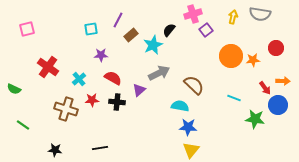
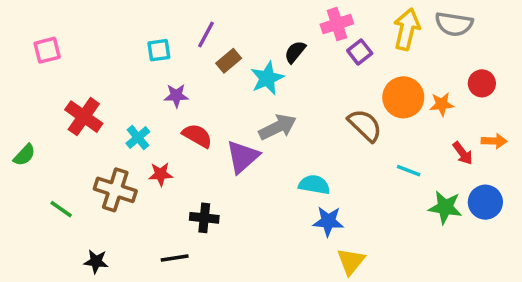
yellow arrow: (233, 17) -> (407, 29), size x1.6
brown semicircle: (194, 85) -> (365, 125), moved
green semicircle: (14, 89) -> (24, 155), turned -72
purple triangle: (139, 90) -> (243, 157), size x1.5
black cross: (117, 102) -> (204, 218), moved
blue circle: (278, 105) -> (485, 202), moved
green line: (23, 125) -> (61, 209), moved
yellow triangle: (191, 150) -> (351, 261), moved

